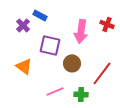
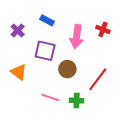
blue rectangle: (40, 15) -> (47, 20), moved
pink line: (55, 91) -> (50, 97), turned 42

